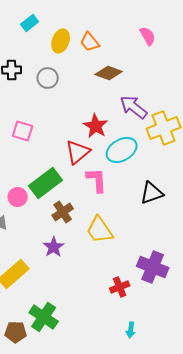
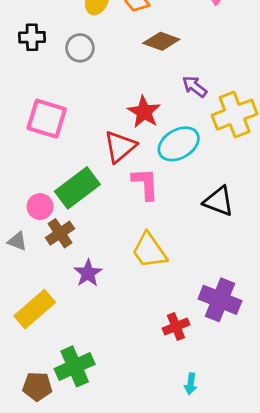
purple arrow: (134, 107) -> (195, 87), size x0.7
pink square: (23, 131) -> (47, 119), size x1.4
black triangle: (152, 193) -> (219, 201), turned 40
brown cross: (63, 212) -> (60, 233), moved
green cross: (44, 317) -> (75, 366), turned 32

